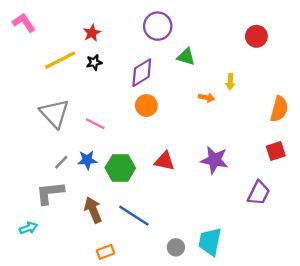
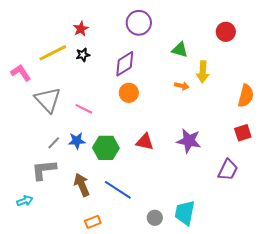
pink L-shape: (24, 23) -> (21, 73), moved
green triangle: (186, 57) -> (180, 50), moved
yellow arrow: (230, 82) -> (203, 72), size x1.5

